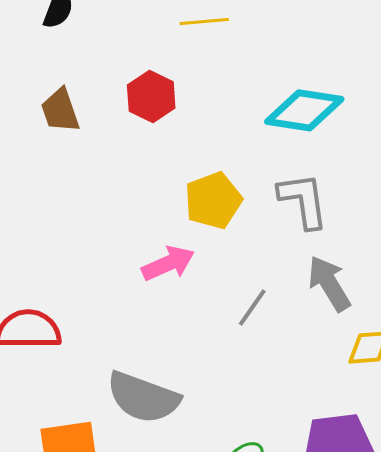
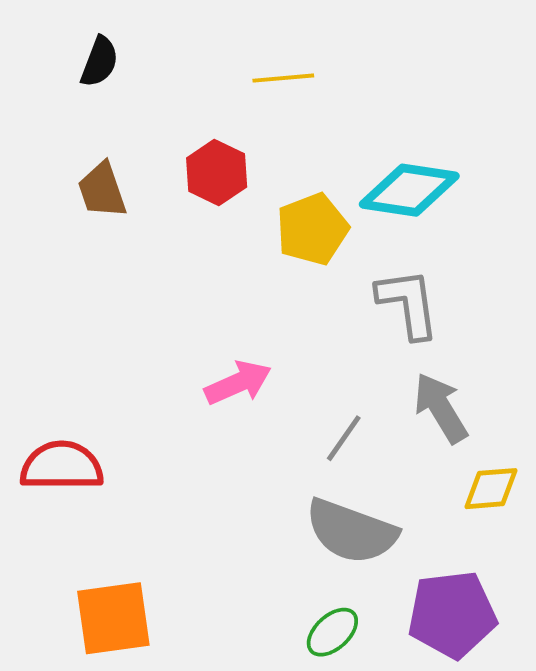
yellow pentagon: (213, 200) -> (312, 229), moved
gray semicircle: (143, 397) -> (351, 531), moved

